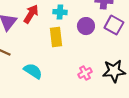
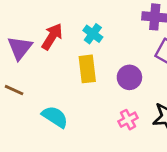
cyan cross: (60, 12) -> (93, 34), turned 32
purple circle: (86, 26) -> (129, 77), moved

